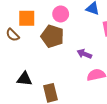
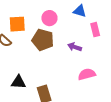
purple arrow: (84, 54) -> (75, 47), moved

